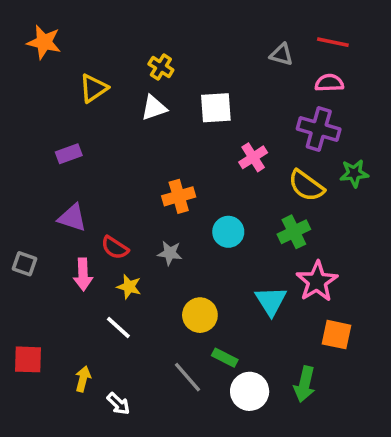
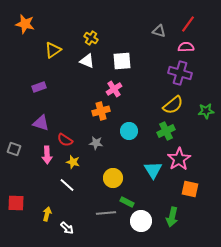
red line: (333, 42) -> (188, 24), turned -66
white triangle: (154, 108) -> (87, 61), turned 42
pink cross: (253, 157) -> (114, 89), moved
green star: (354, 173) -> (206, 111), moved
yellow semicircle: (306, 186) -> (173, 105), turned -75
gray line: (188, 377) -> (106, 213), turned -54

